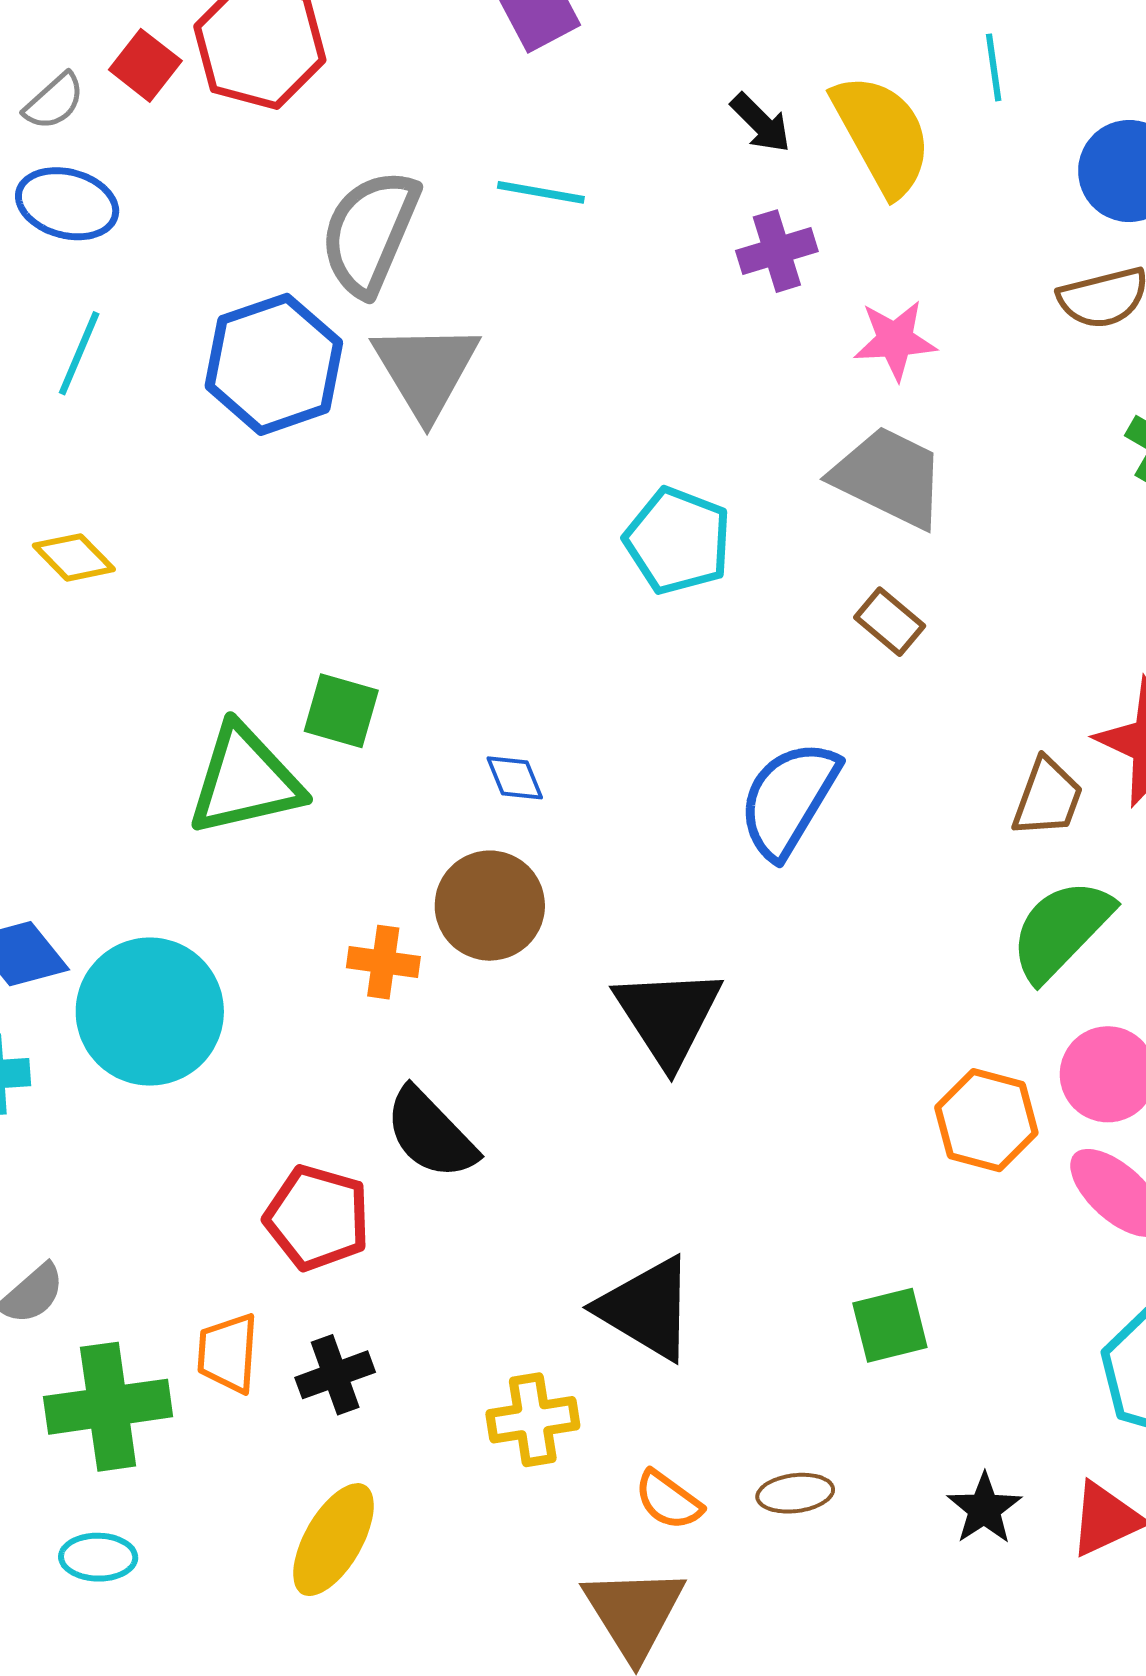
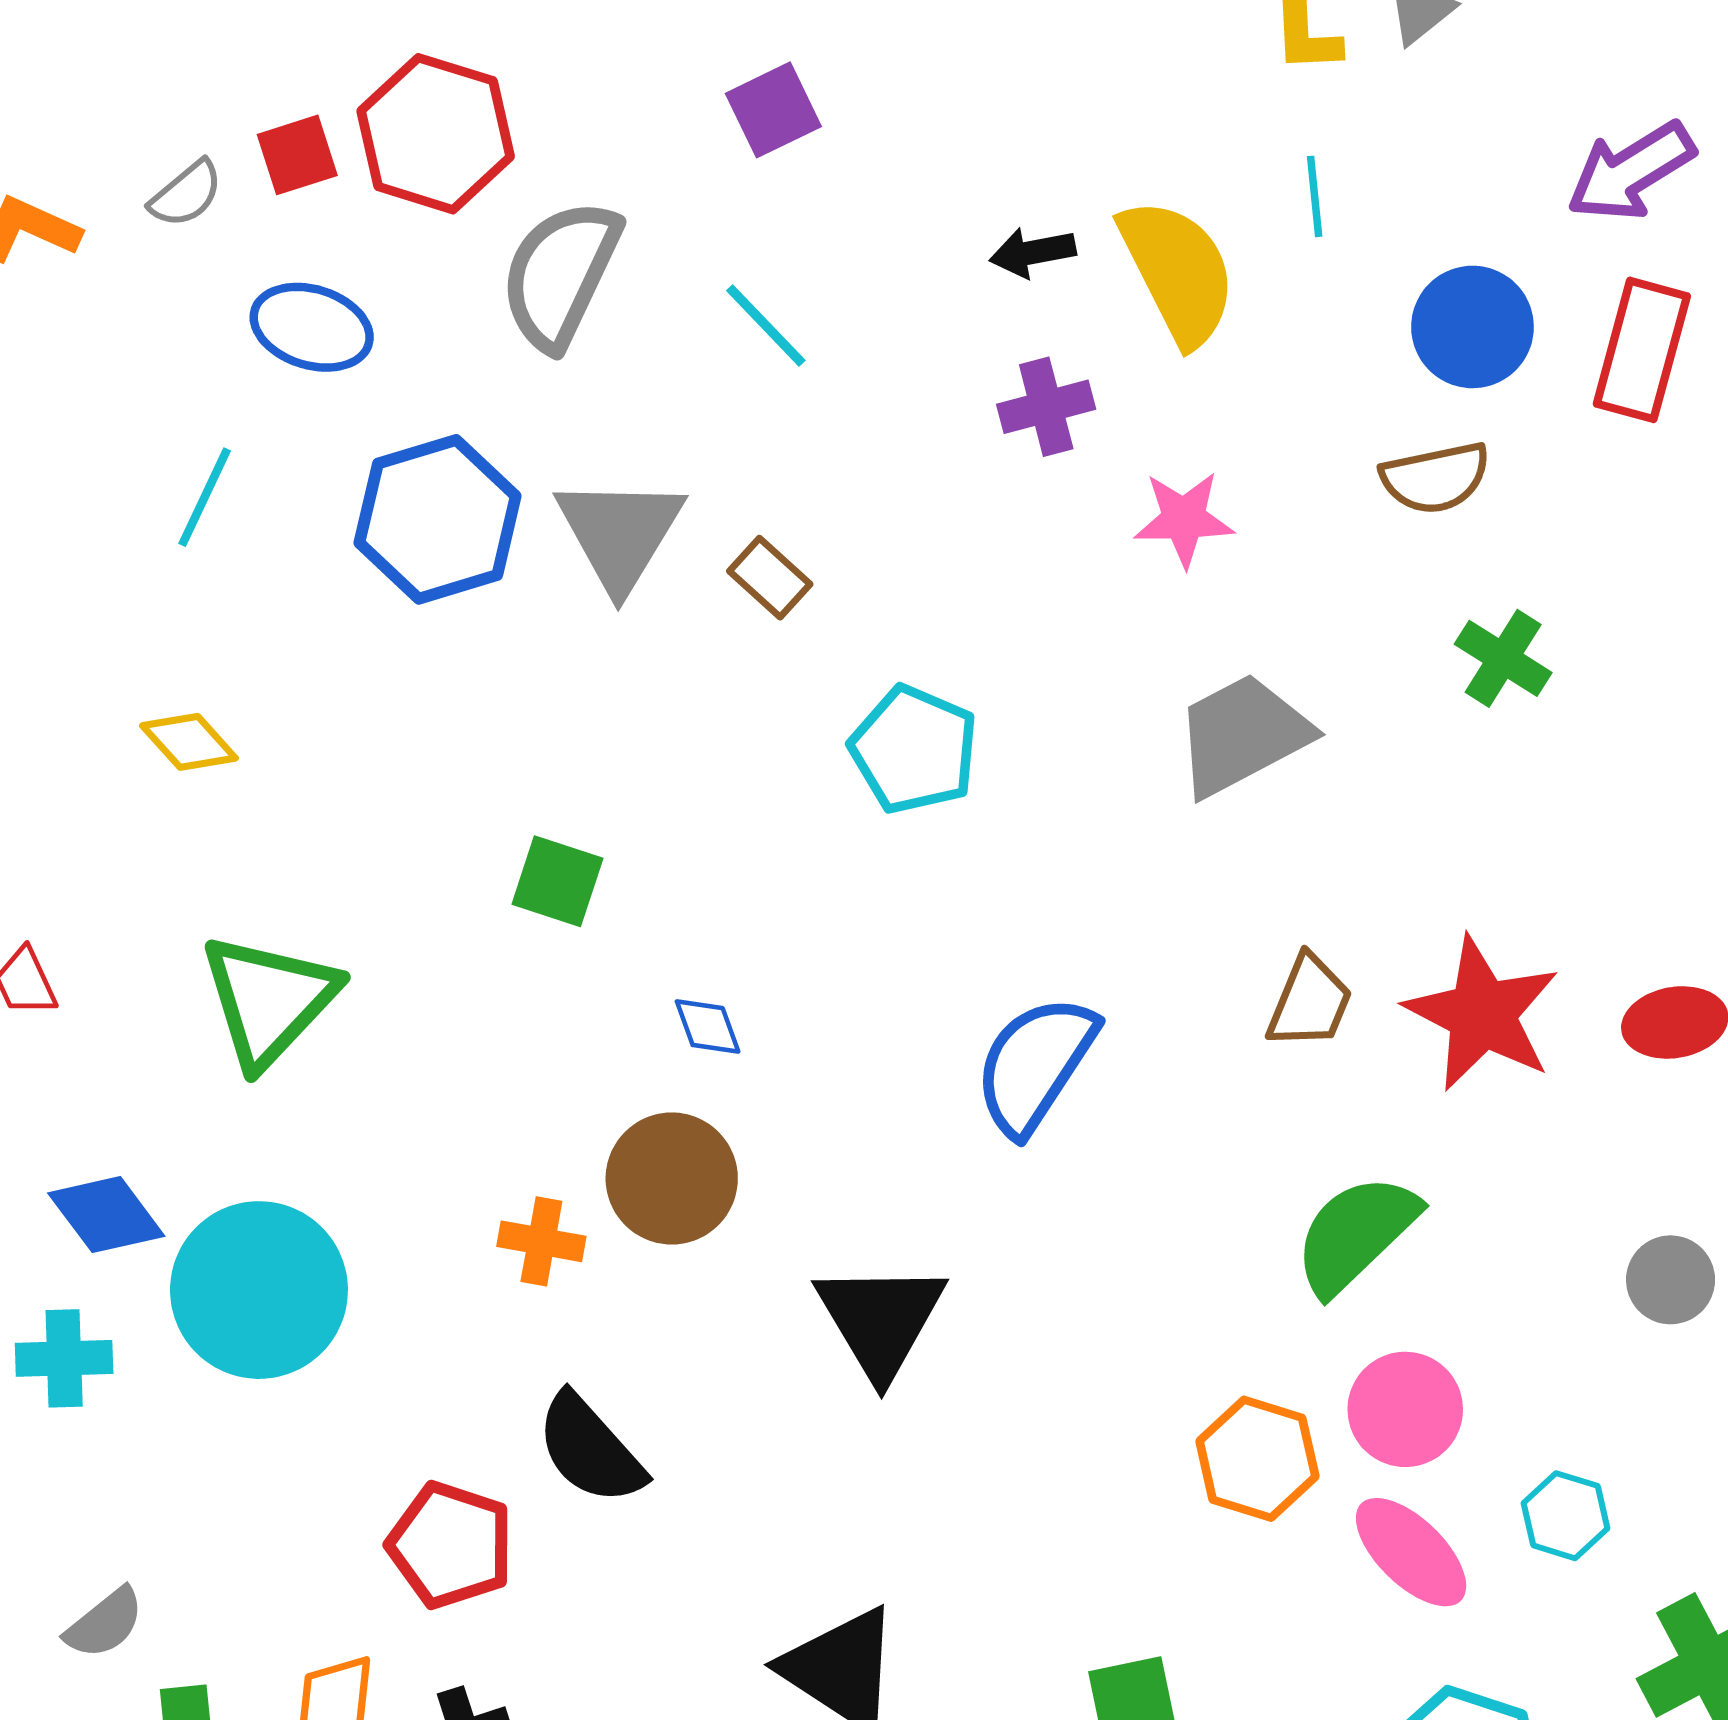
red square: (145, 65) -> (297, 155), turned 32
black arrow: (761, 123) -> (1033, 252), turned 122
cyan line: (541, 192) -> (766, 325), turned 34
blue ellipse: (67, 204) -> (312, 327), moved
gray semicircle: (370, 232) -> (560, 274), moved
gray trapezoid: (889, 477) -> (1242, 735), moved, turned -56
brown rectangle: (890, 622) -> (770, 578), moved
green square: (341, 711) -> (557, 881), moved
green triangle: (245, 780) -> (269, 1000), moved, turned -36
brown trapezoid: (1048, 798) -> (1310, 1002), moved

